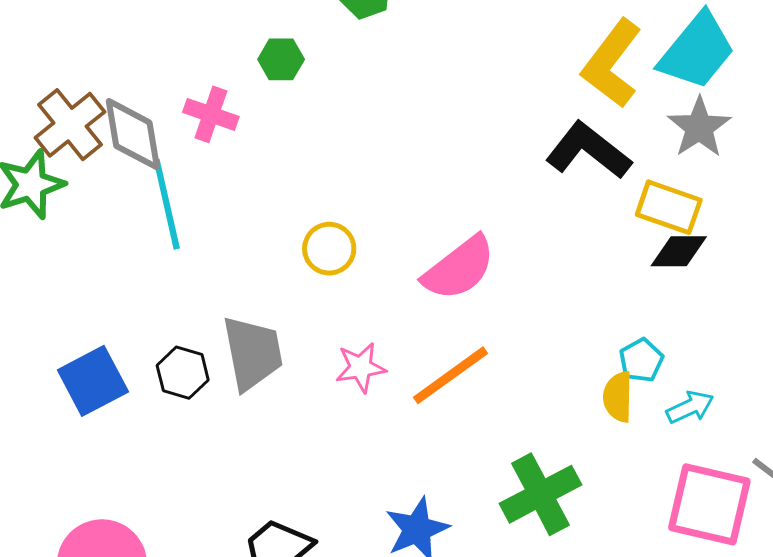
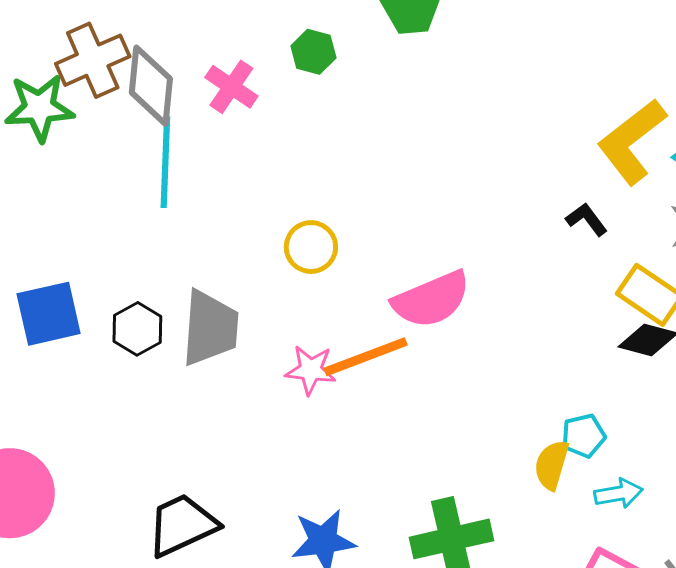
black L-shape: (588, 151) -> (587, 219), size x0.5
orange line: (451, 375) -> (366, 357), moved

